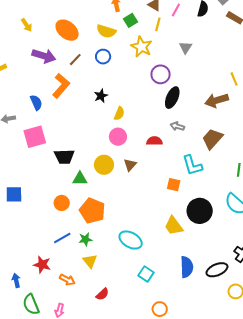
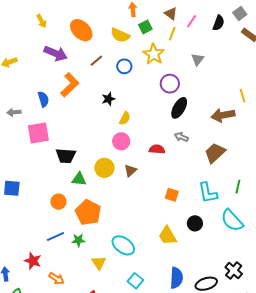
blue circle: (103, 57) -> (124, 66), moved
brown line: (75, 60) -> (96, 61), moved
cyan L-shape: (192, 165) -> (208, 193), moved
black circle: (200, 211) -> (195, 223), size x0.6
yellow triangle: (90, 261) -> (99, 263), moved

